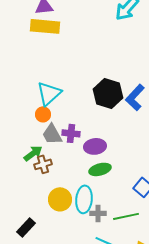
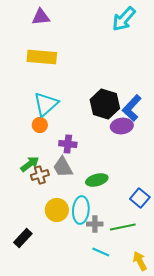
yellow rectangle: (45, 26) -> (42, 57), moved
gray trapezoid: (52, 134) -> (63, 167), moved
purple ellipse: (95, 146) -> (122, 126), moved

